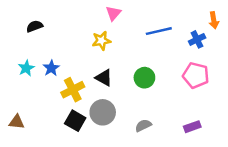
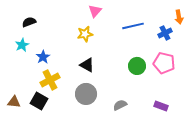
cyan star: (26, 68) -> (22, 45), moved
green circle: (144, 78) -> (137, 66), moved
yellow cross: (73, 90) -> (50, 80), moved
black square: (75, 121) -> (39, 101), moved
purple rectangle: (192, 127) -> (161, 106), turned 40

